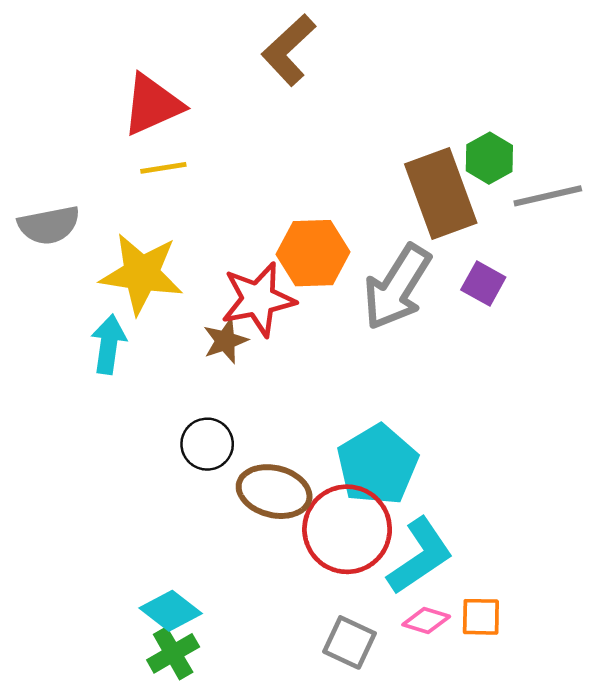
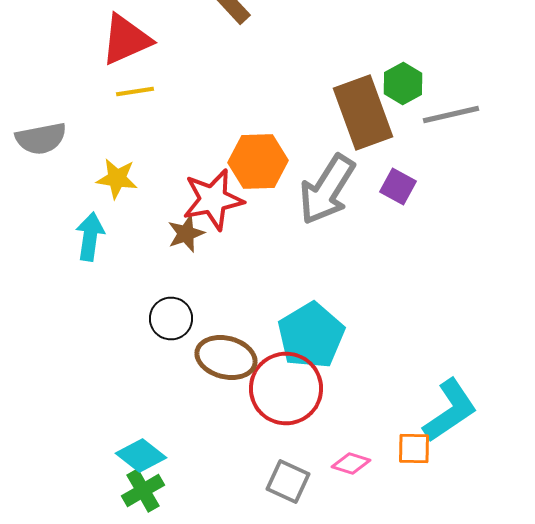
yellow star: (141, 274) -> (117, 178), size x0.6
cyan L-shape: (420, 556) -> (450, 410), moved
orange square: (481, 617) -> (414, 448), moved

